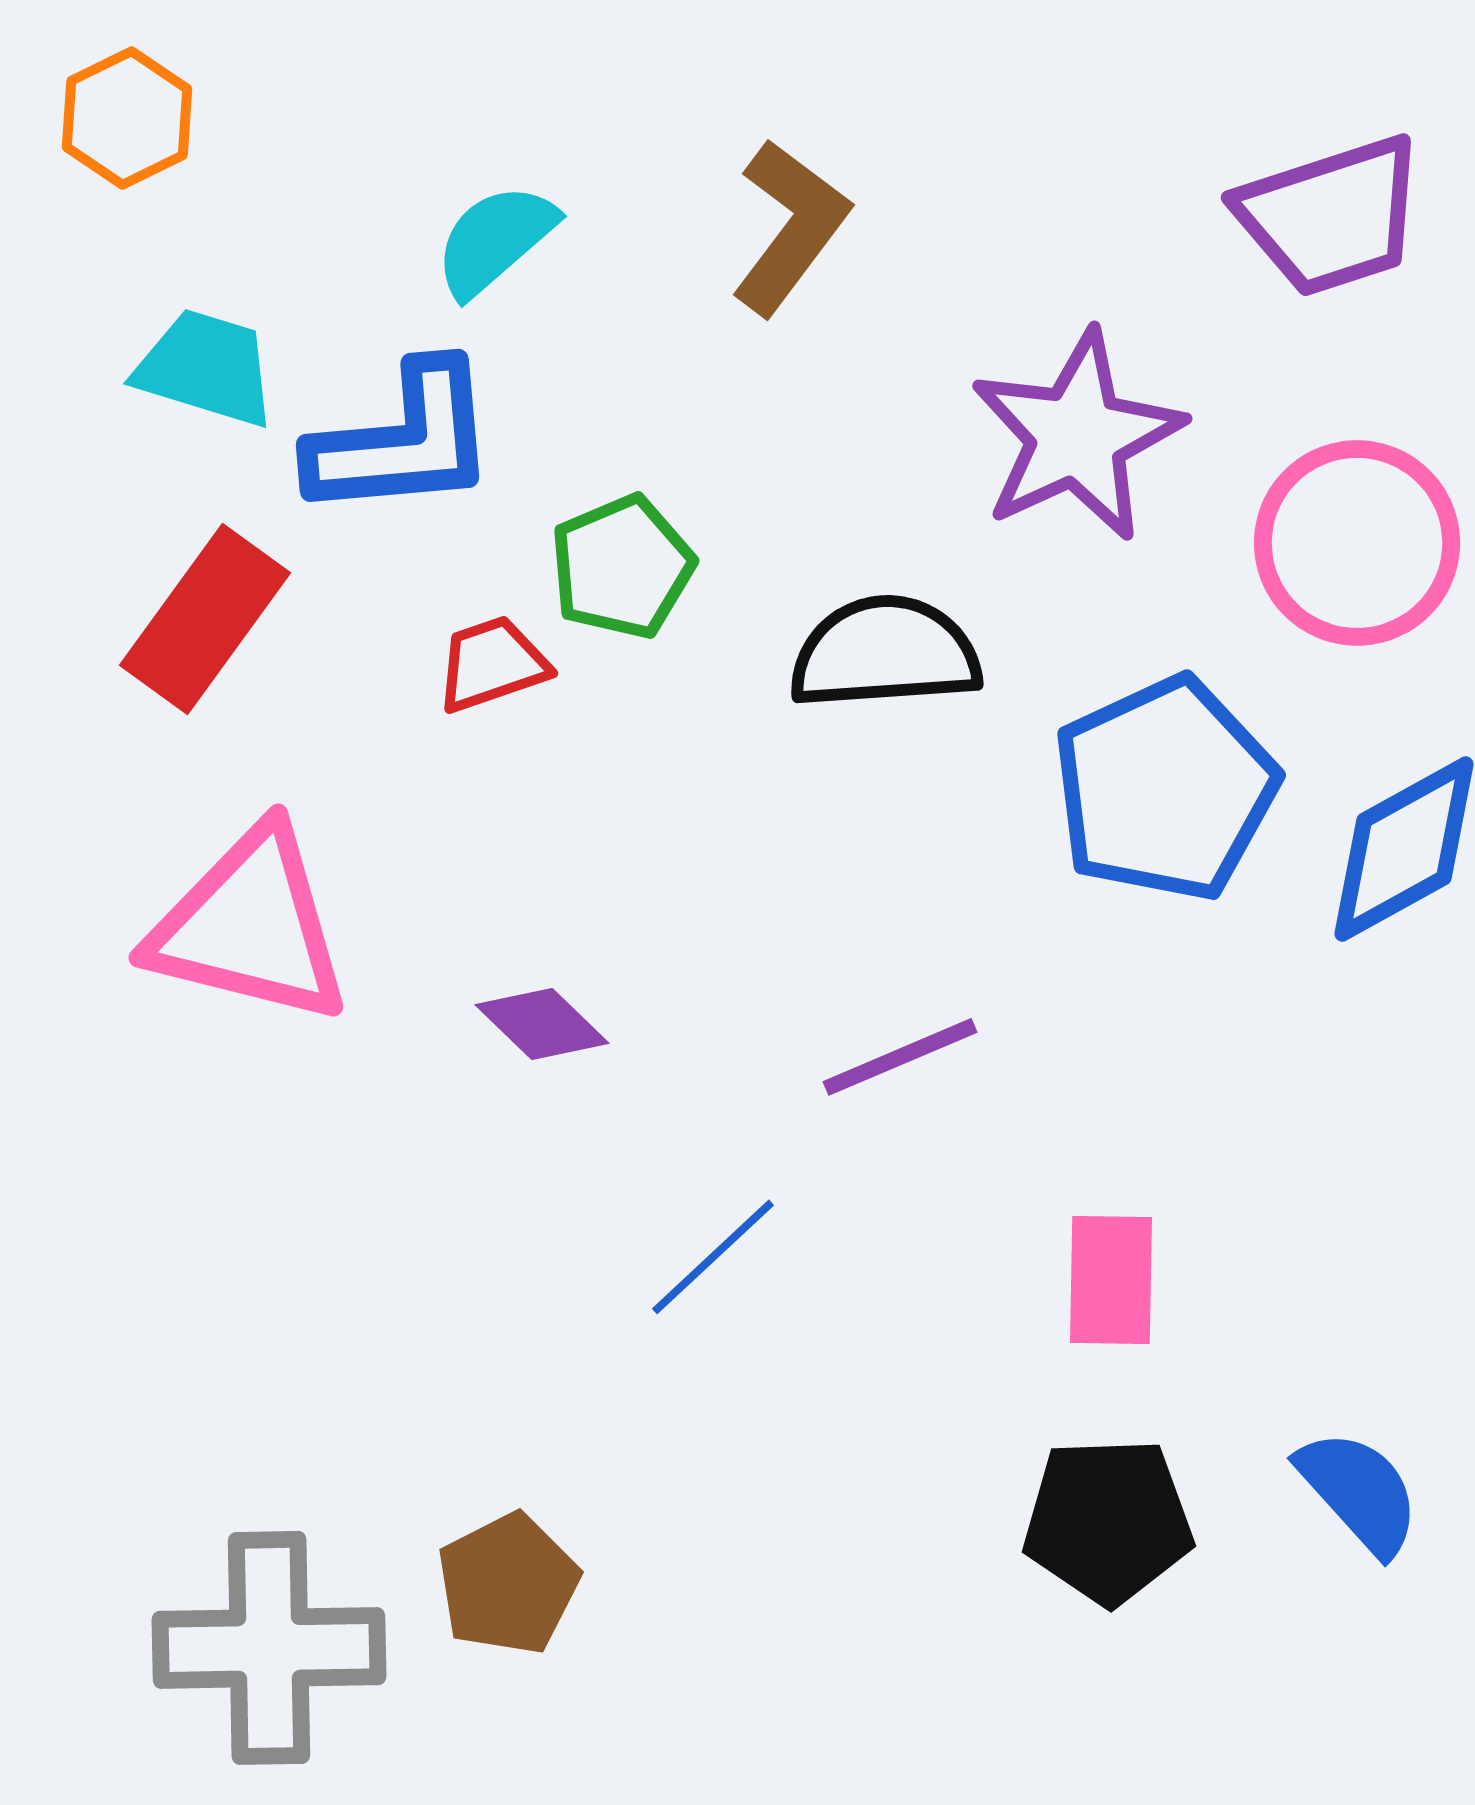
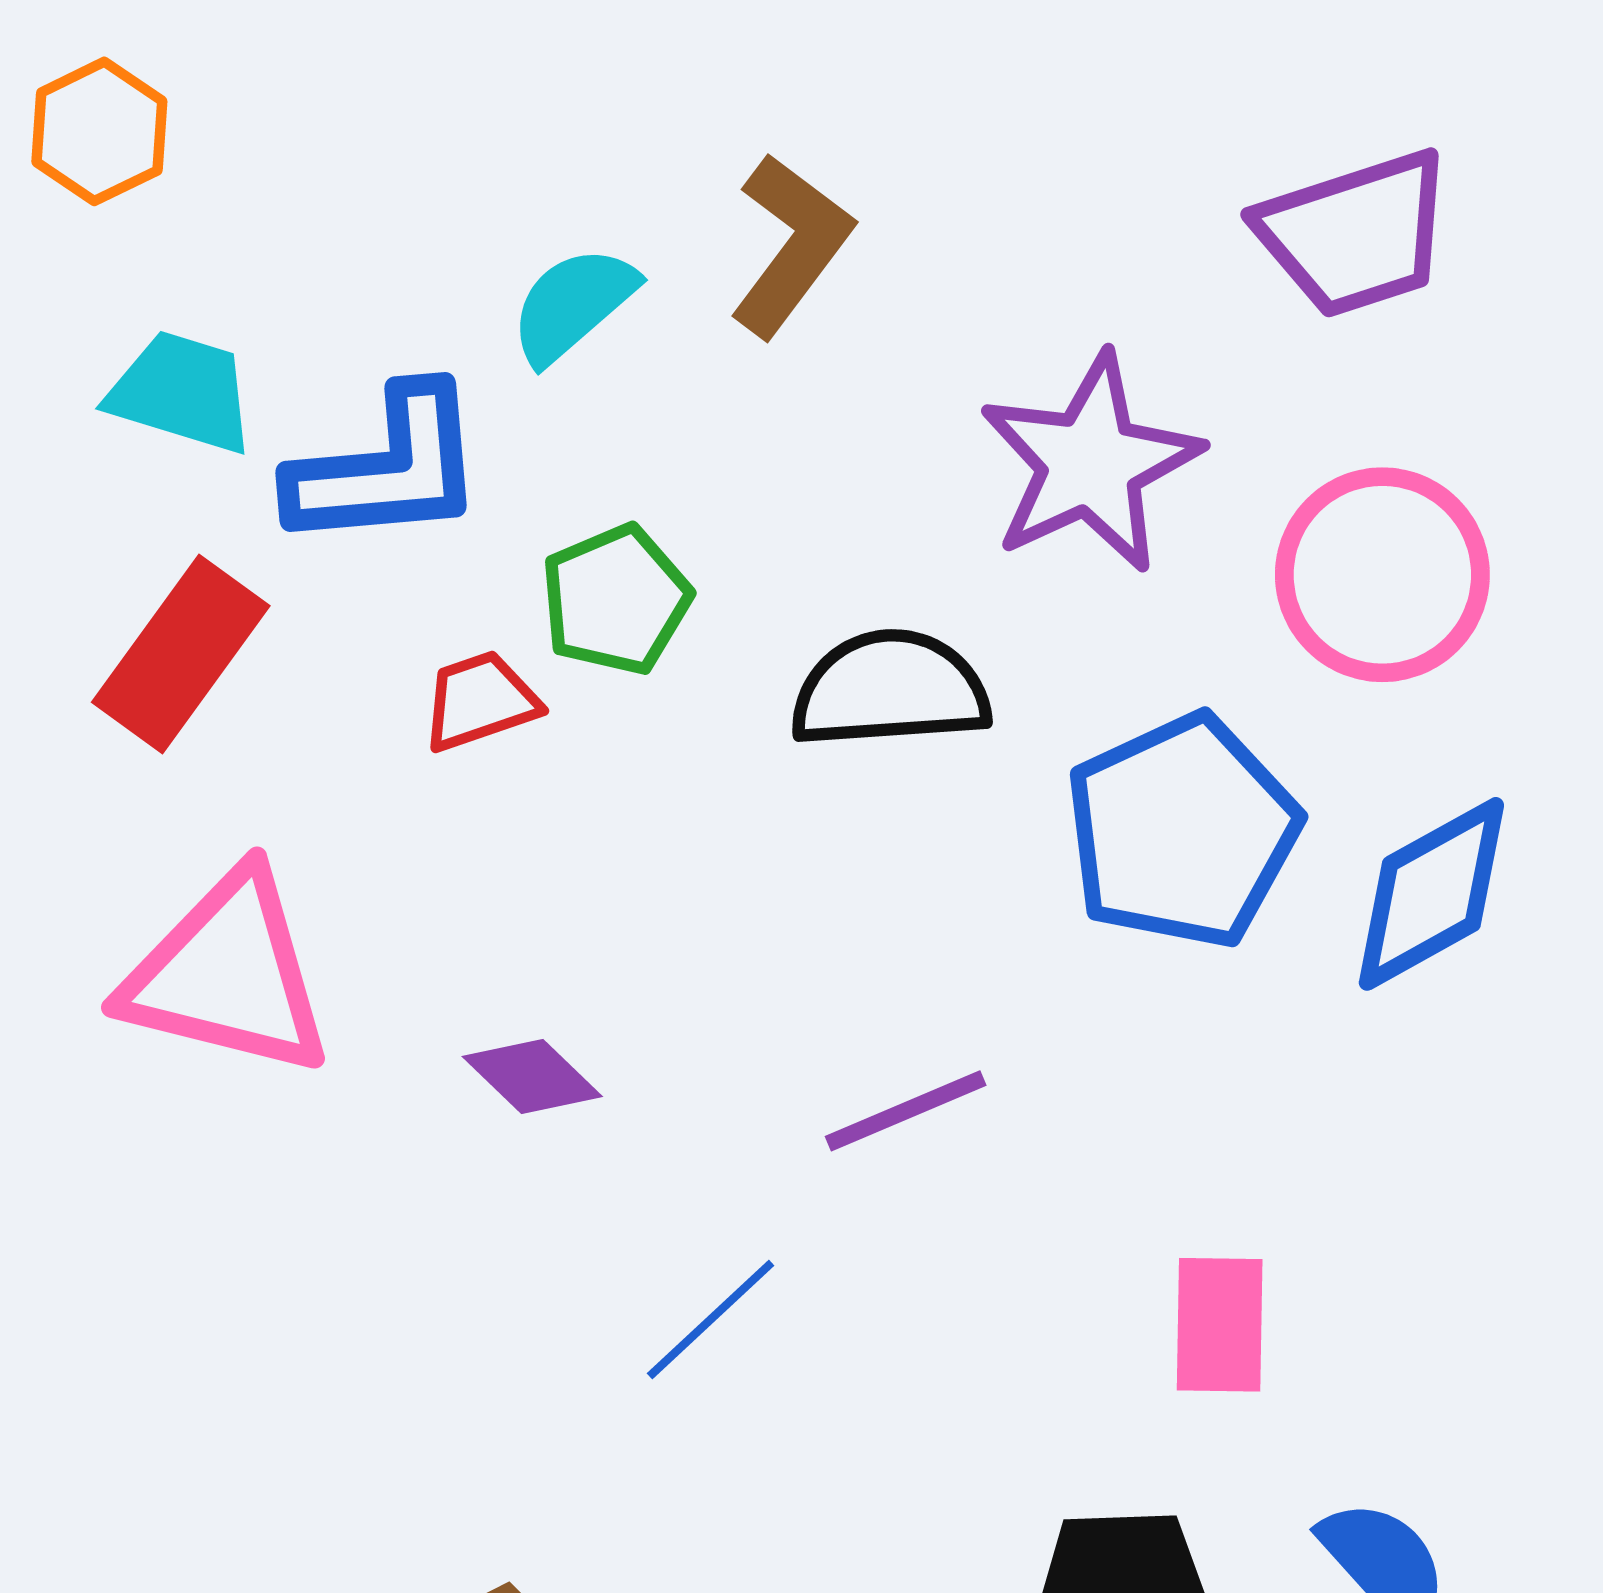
cyan semicircle: (495, 240) -> (573, 305), moved
pink rectangle: (1111, 1280) -> (1220, 1325), moved

